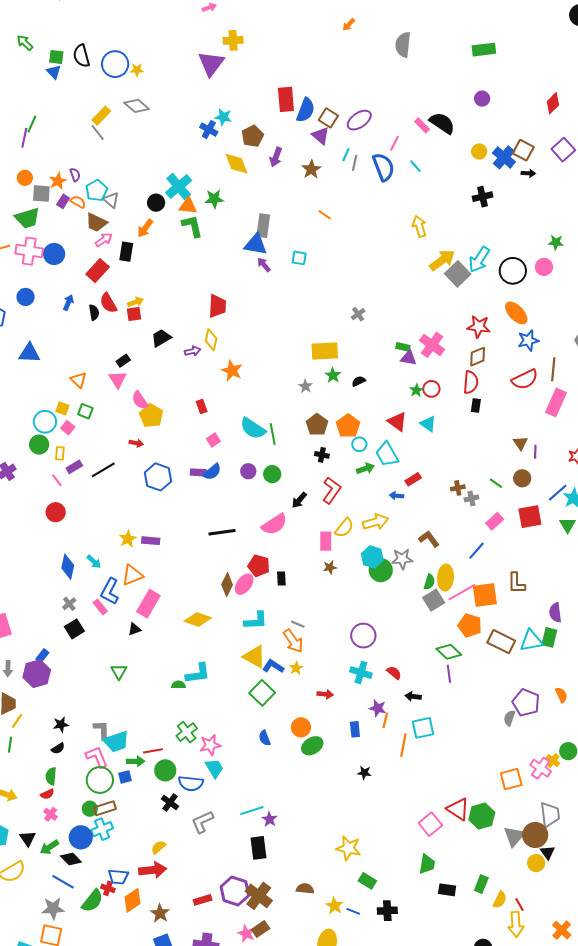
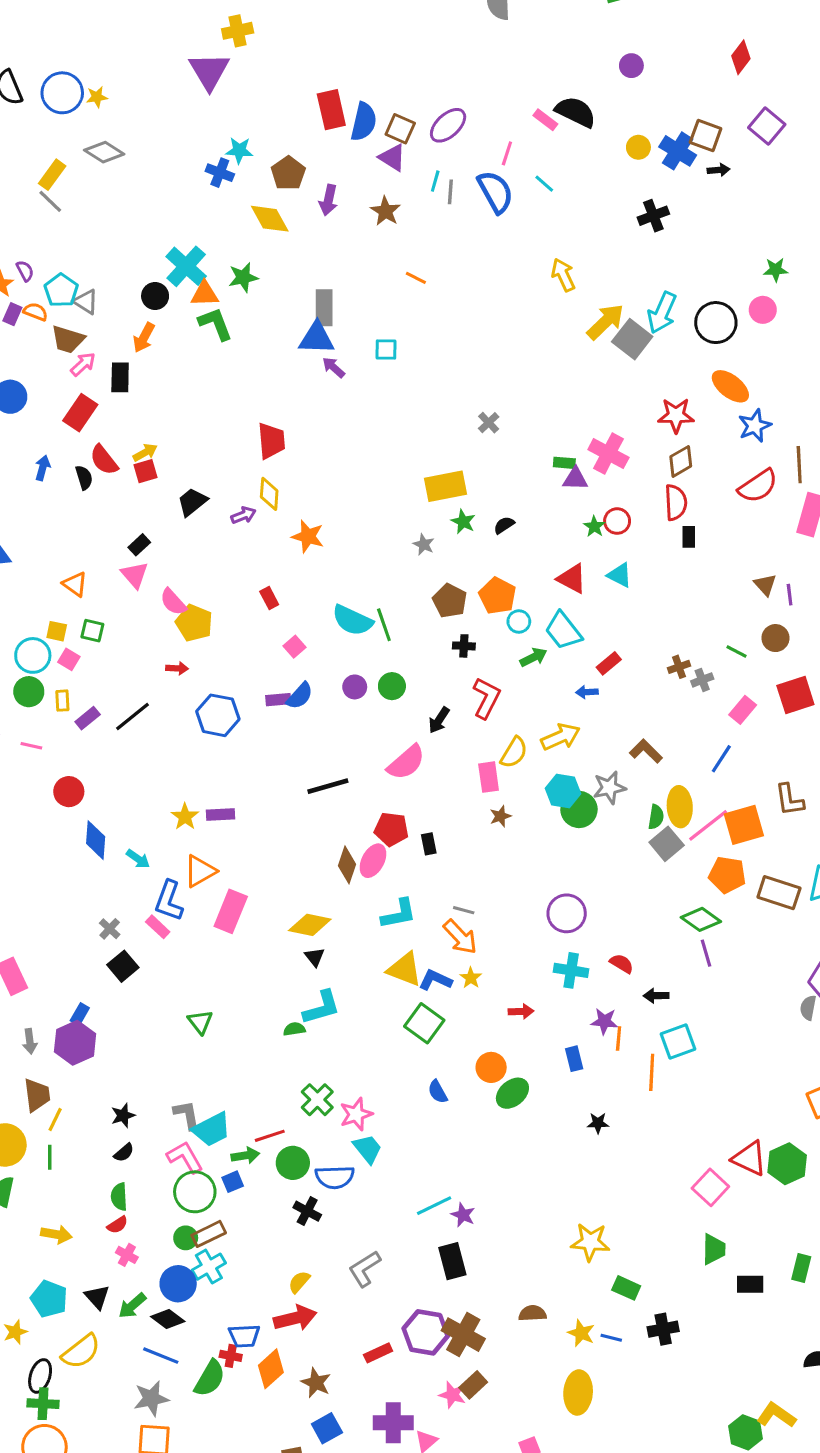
pink line: (57, 480) -> (31, 746), moved, turned -32
blue diamond: (68, 567) -> (96, 840), moved
black triangle: (134, 629) -> (315, 957), moved, turned -40
gray L-shape: (202, 822) -> (365, 1269), moved

